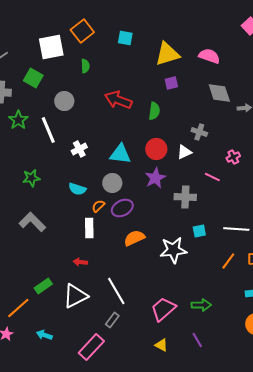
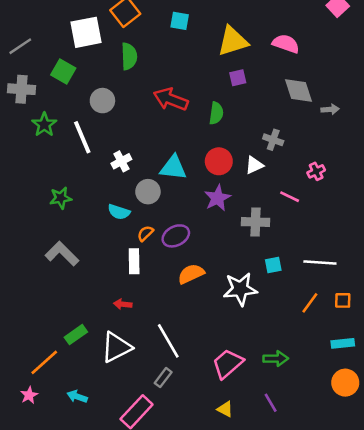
green semicircle: (85, 66) -> (129, 56), size x1.5
gray circle: (112, 183) -> (148, 192), moved

